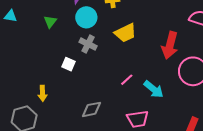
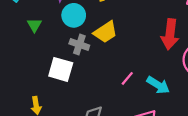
yellow trapezoid: (125, 33) -> (105, 32), moved
white square: (69, 64) -> (61, 69), size x1.6

